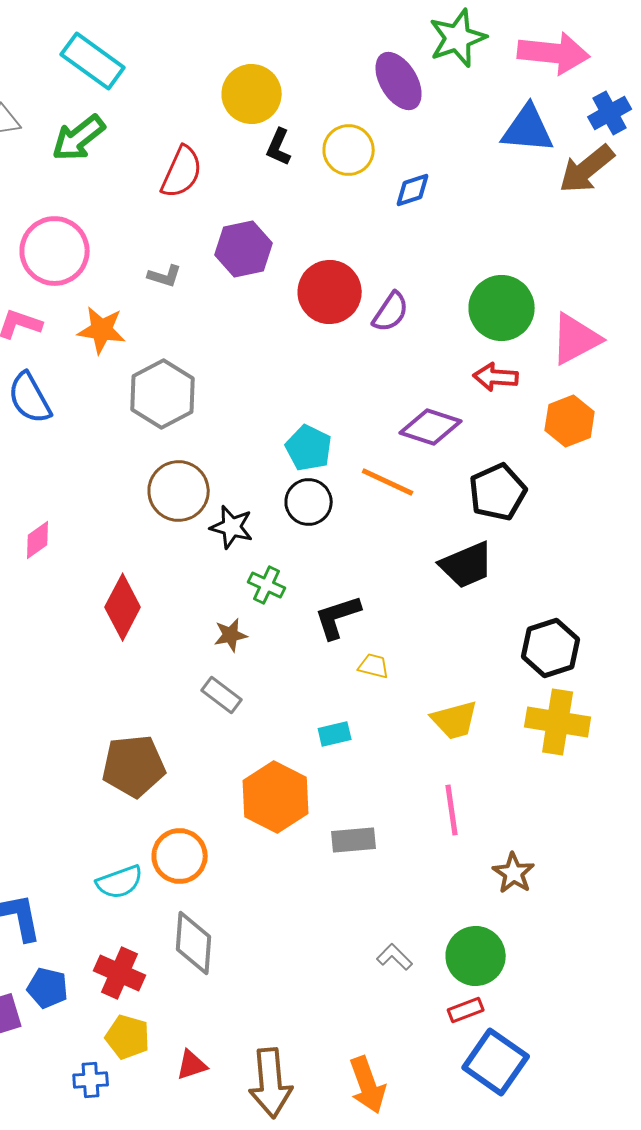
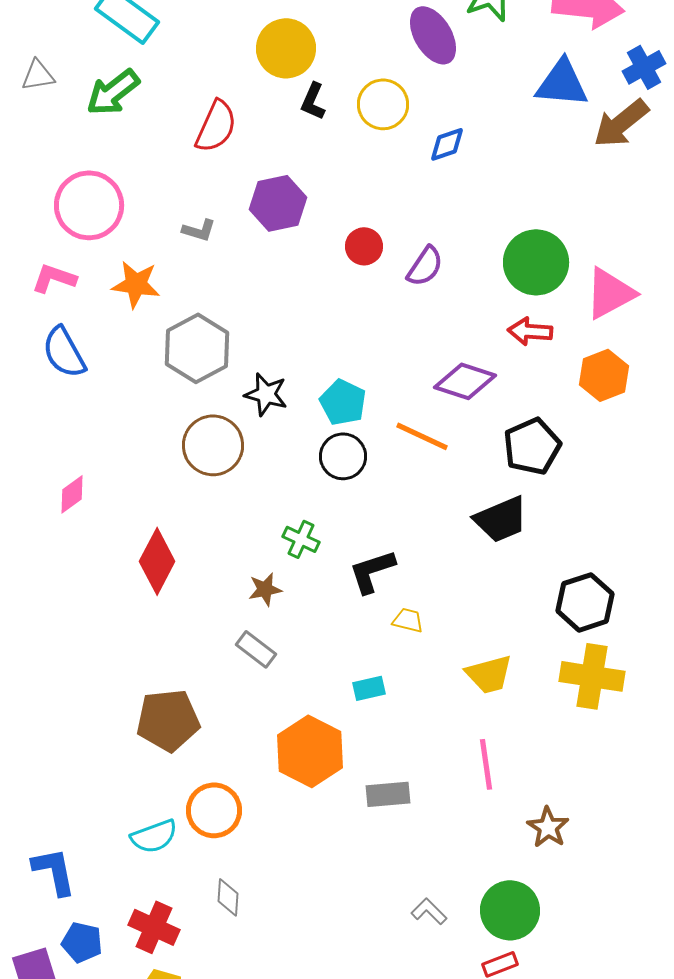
red circle: (330, 292) -> (364, 246), size x0.6
black star: (232, 527) -> (266, 394), moved
gray diamond: (194, 943) -> (228, 897), size x0.6

